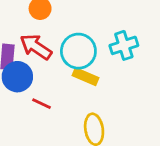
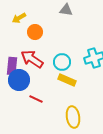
cyan circle: (78, 51) -> (62, 62), size x0.7

